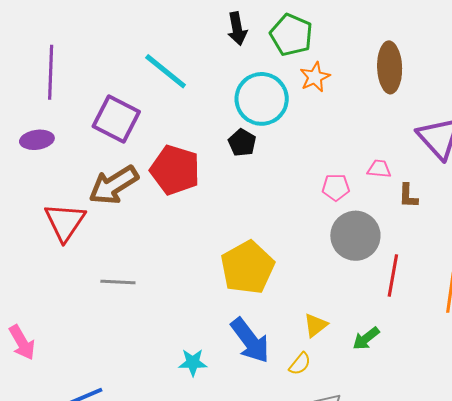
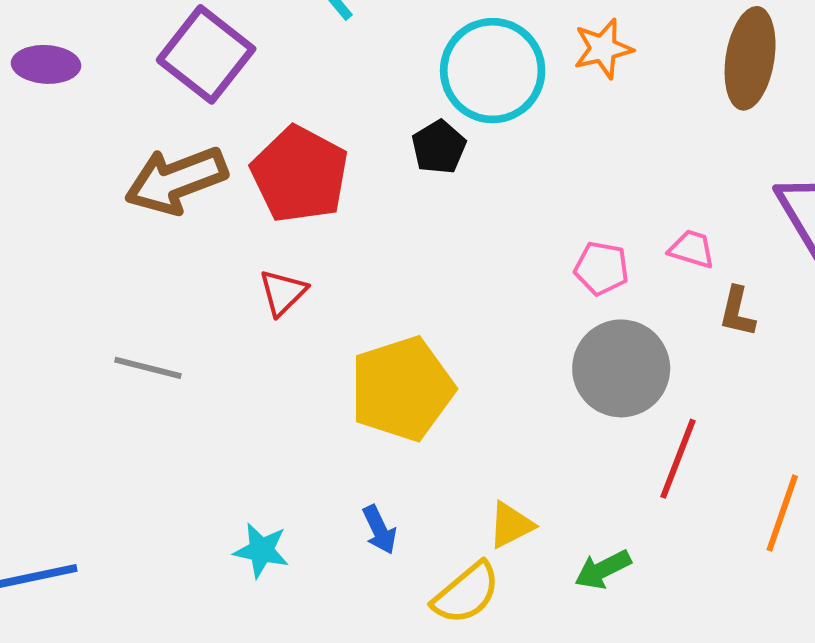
red triangle: (65, 222) -> (283, 292), moved, size x0.6
blue arrow: (250, 340) -> (379, 530), size x0.5
yellow semicircle: (300, 364) -> (466, 593), size x1.5

